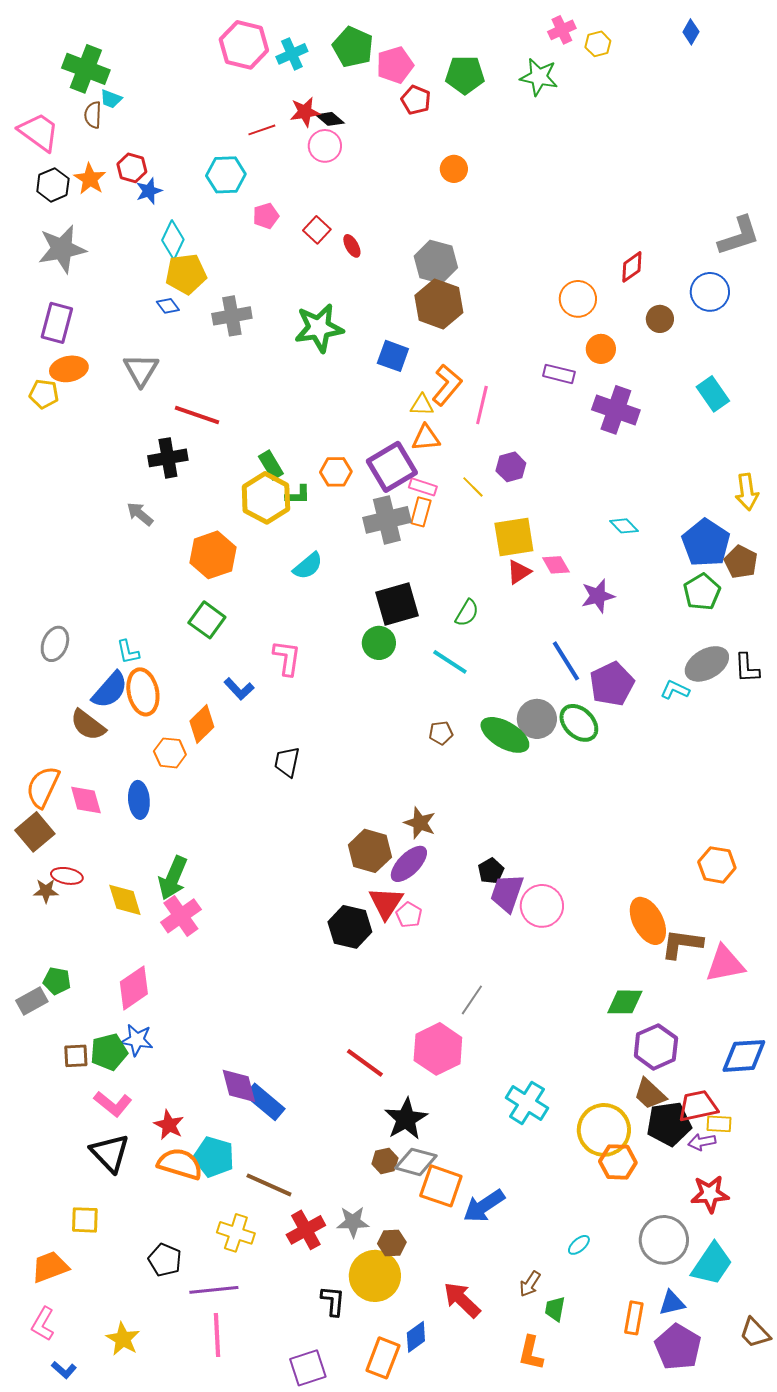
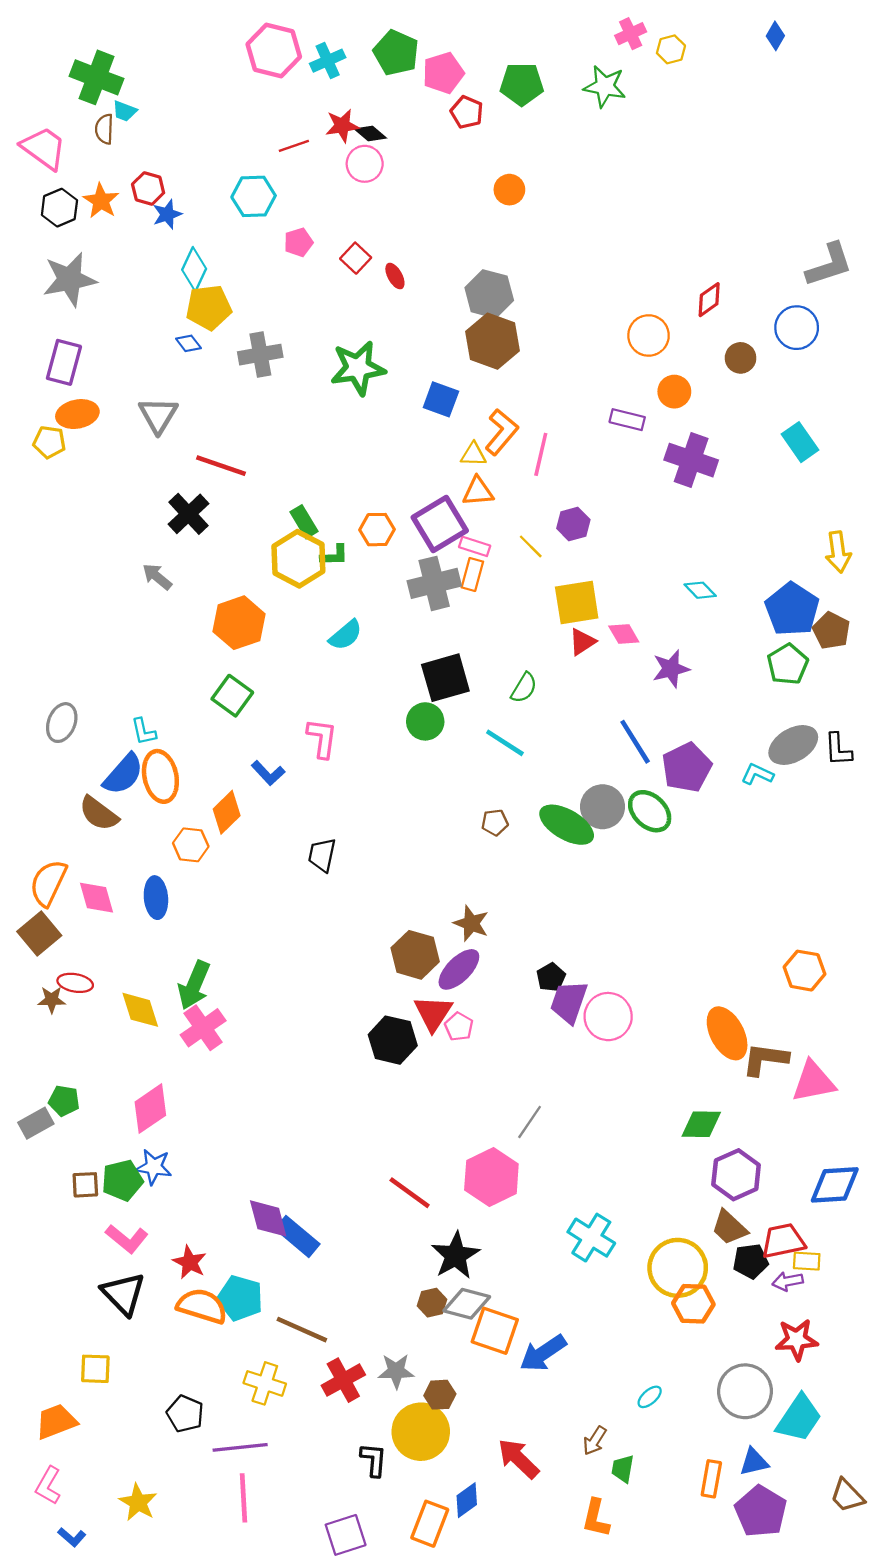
black cross: (168, 458) -> (188, 514), turned -33
black pentagon: (669, 1124) -> (751, 1261), size x0.7

